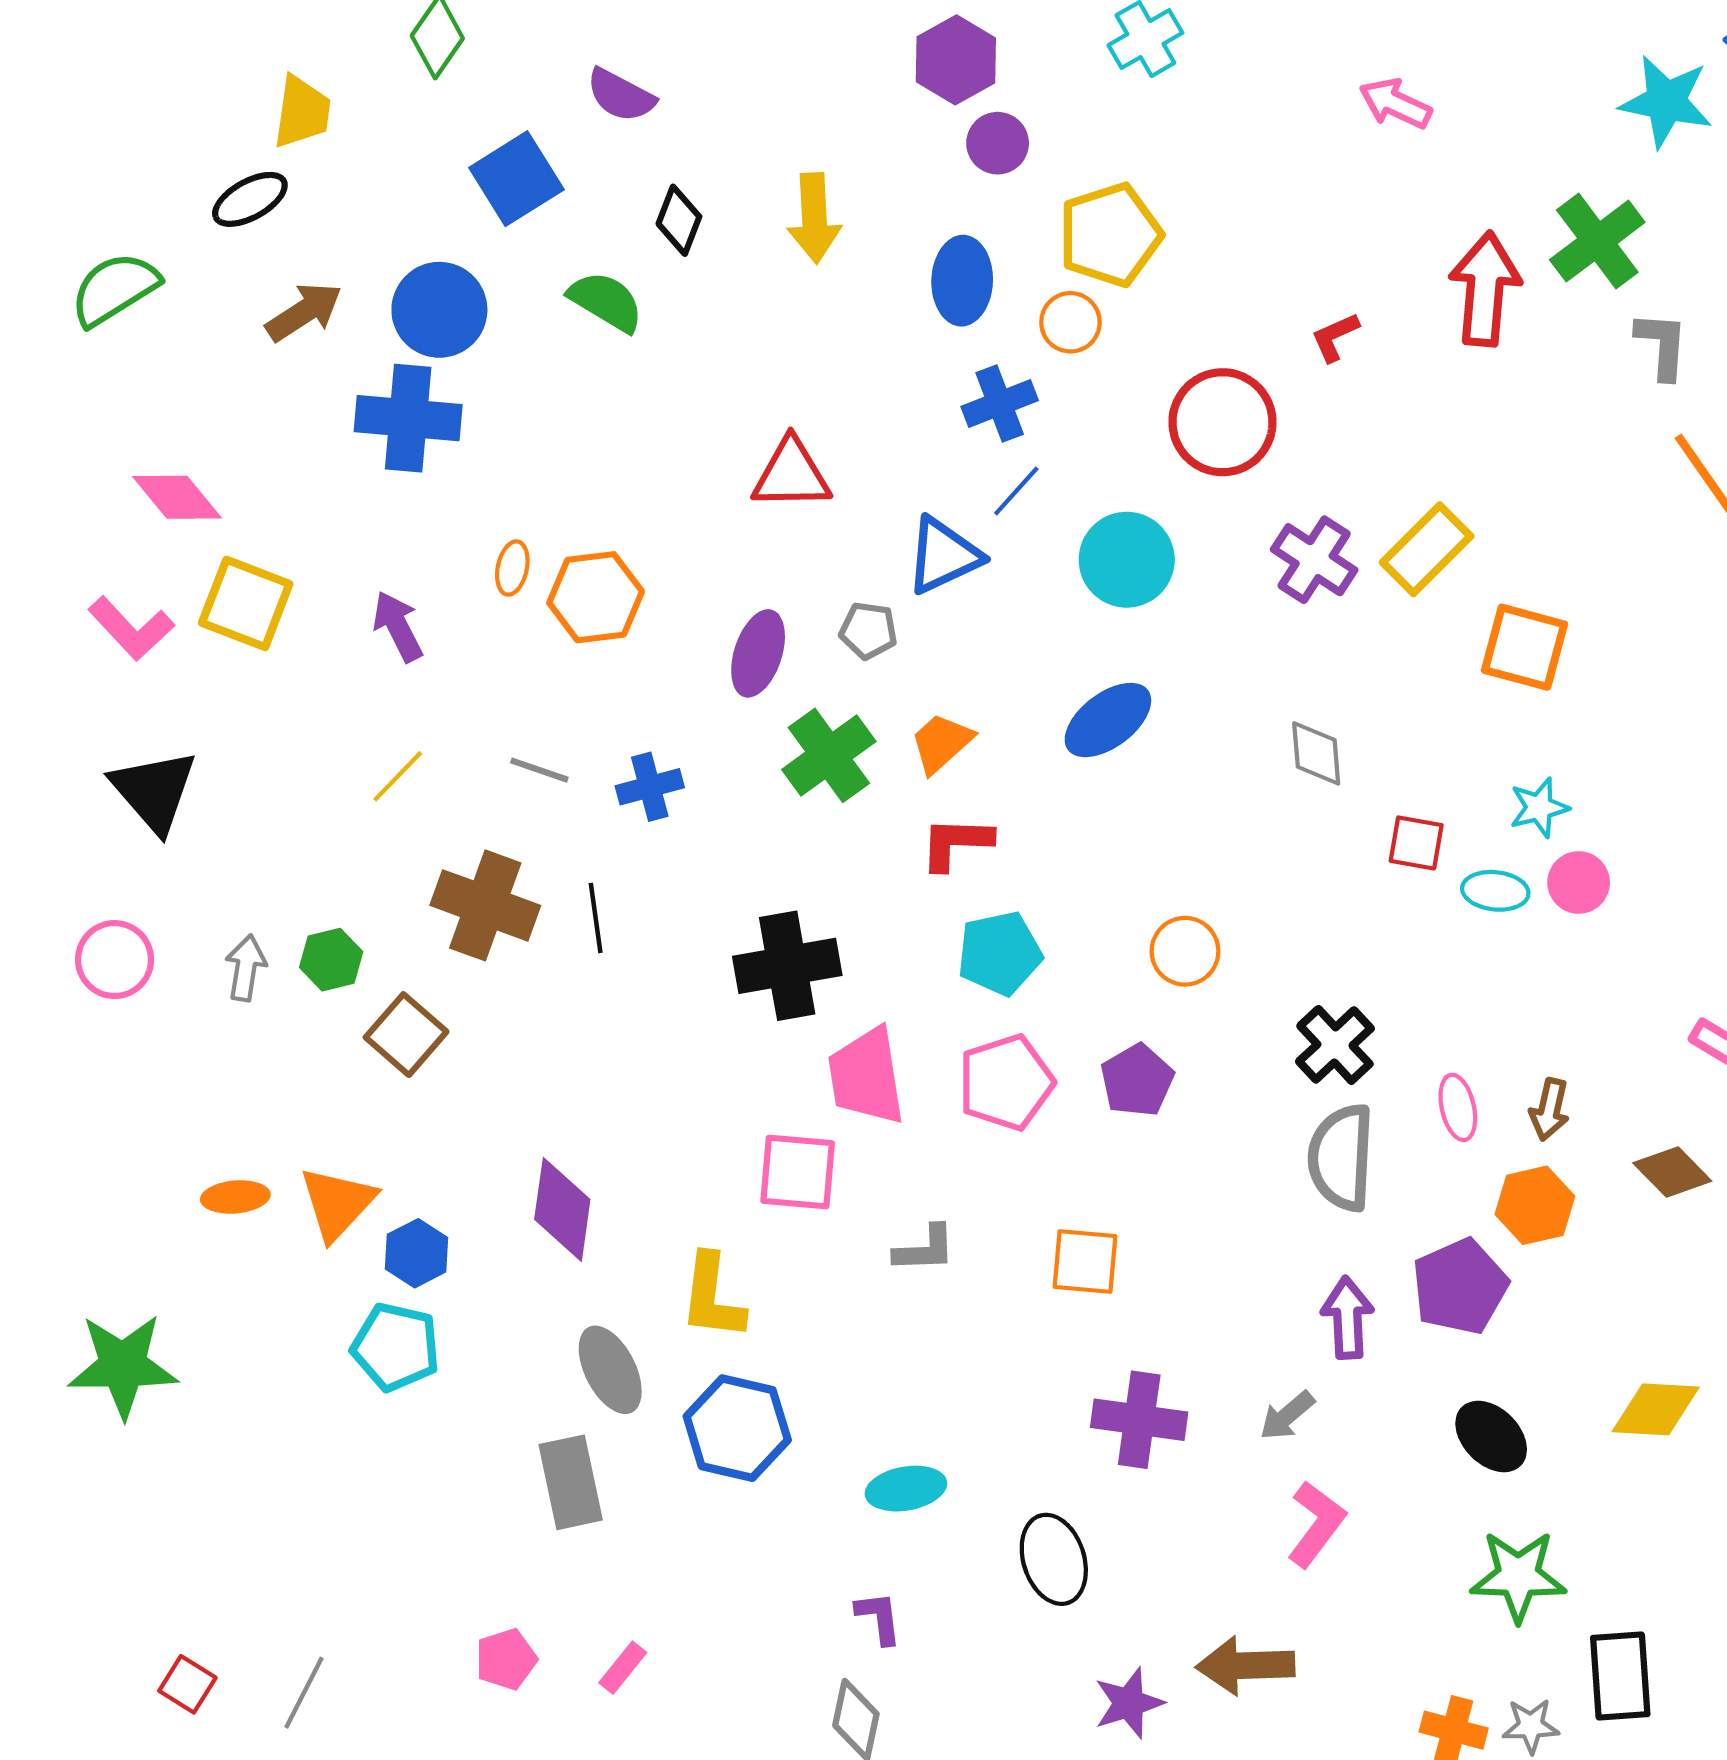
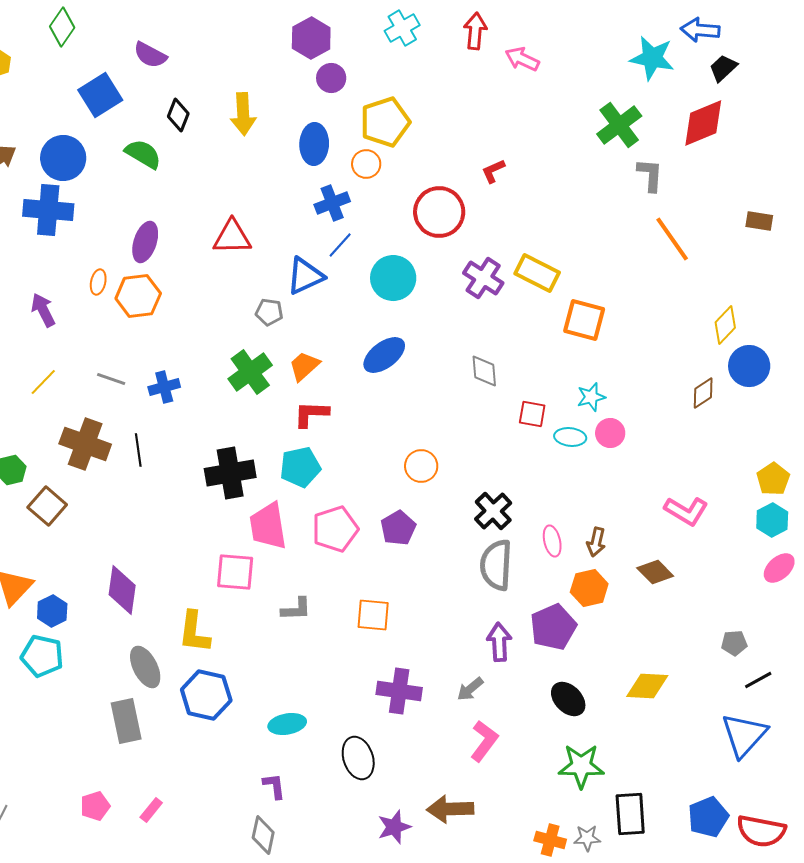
red arrow: (1485, 289) -> (475, 31), moved, size x0.7
yellow rectangle: (1427, 549) -> (537, 273), turned 72
purple ellipse: (758, 653) -> (145, 242), moved
cyan pentagon: (1000, 953) -> (300, 467), moved

